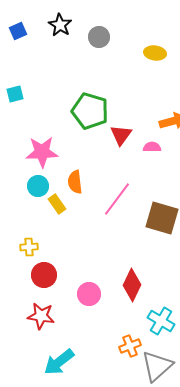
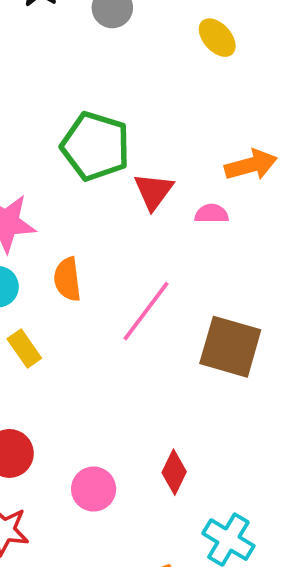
yellow ellipse: (155, 53) -> (217, 38), turned 40
yellow rectangle: (57, 204) -> (24, 349), moved
red diamond: (132, 285) -> (174, 472), size x0.7

